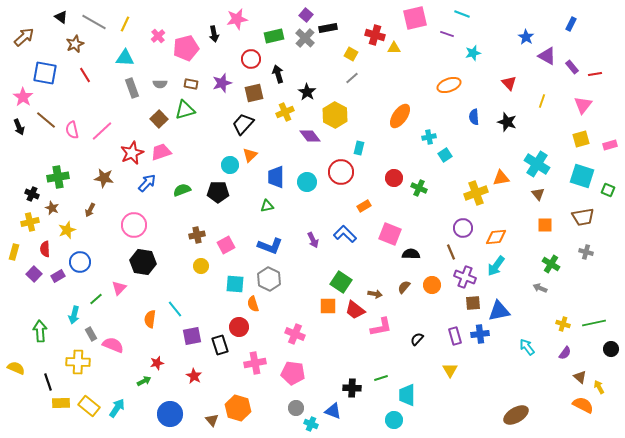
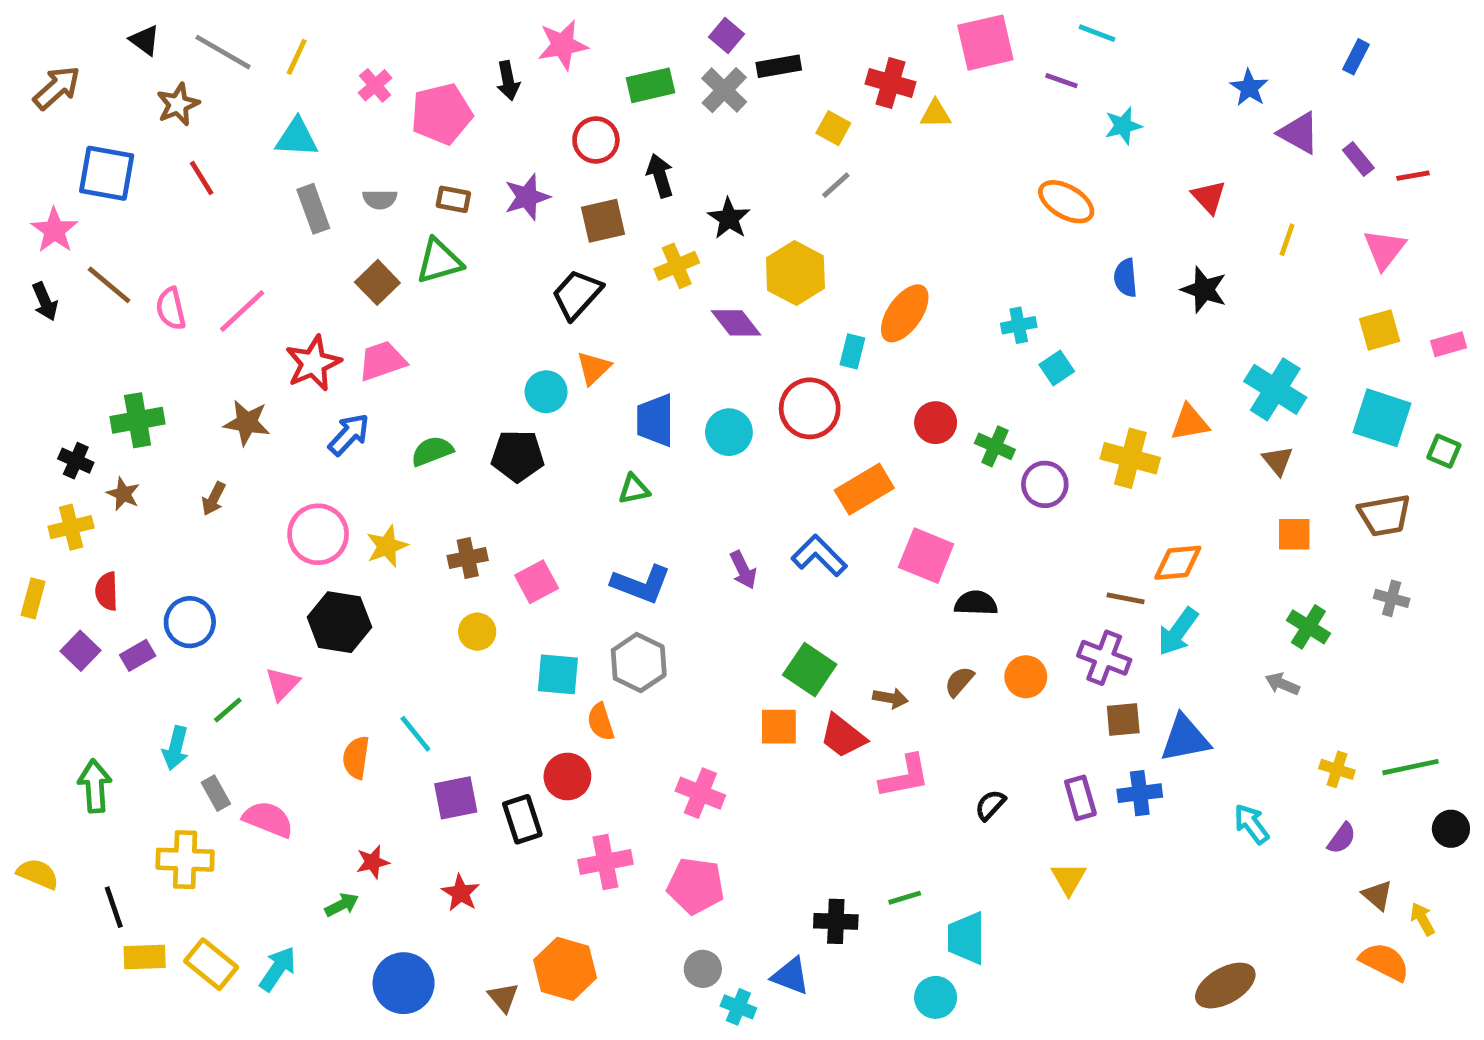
orange ellipse: (449, 85) -> (1066, 202), turned 50
orange ellipse: (400, 116) -> (905, 313), moved
yellow cross: (476, 193) -> (1130, 458), turned 35
orange rectangle: (364, 206) -> (864, 489), size x1.6
purple circle: (463, 228) -> (1045, 484), moved
yellow star: (67, 230) -> (387, 546), moved
brown line: (451, 252) -> (1126, 598), moved, turned -56

